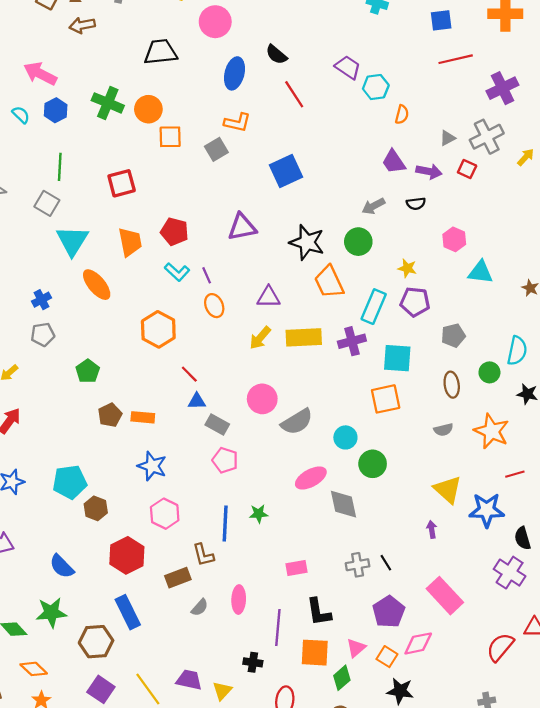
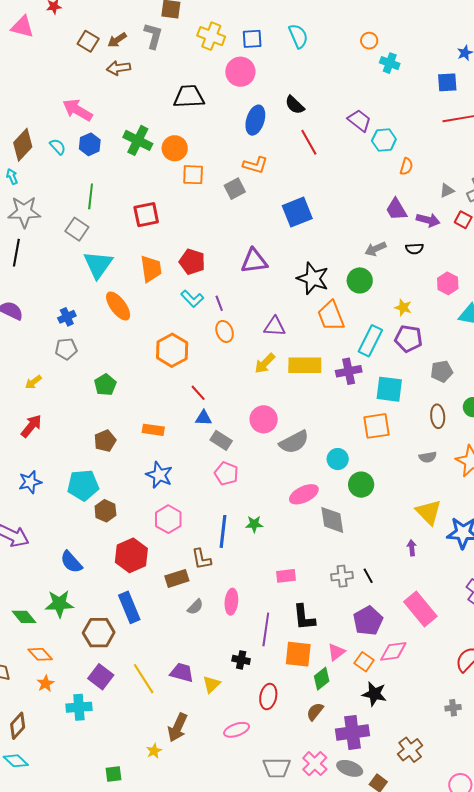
brown pentagon: (110, 415) -> (105, 441), moved

